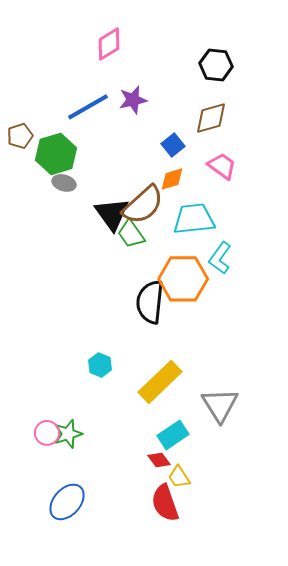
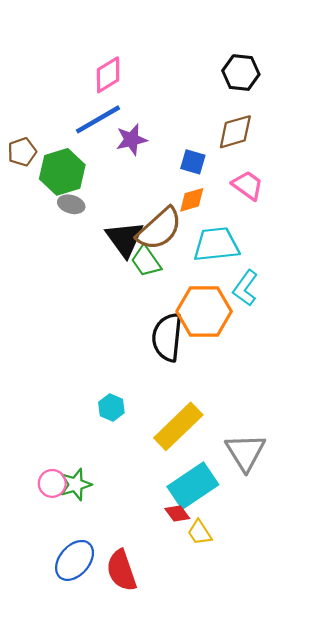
pink diamond: (109, 44) -> (108, 75), moved
purple star: (133, 100) -> (131, 140), moved
blue square: (173, 145) -> (193, 162), turned -35
cyan rectangle: (173, 435) -> (193, 486), size x1.4
red semicircle: (165, 503) -> (121, 570), moved

